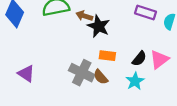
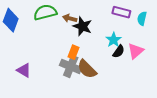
orange rectangle: (107, 56) -> (73, 52), moved, turned -72
brown semicircle: (101, 77) -> (87, 69), size x1.5
cyan star: (135, 81) -> (114, 40), moved

